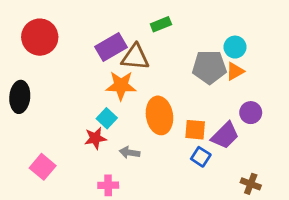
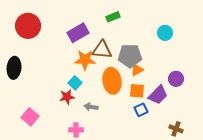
brown triangle: (135, 57) -> (102, 50), moved
gray pentagon: (209, 67) -> (130, 56), moved
orange triangle: (235, 71) -> (137, 70), moved
blue square: (201, 157) -> (141, 110), turned 32

